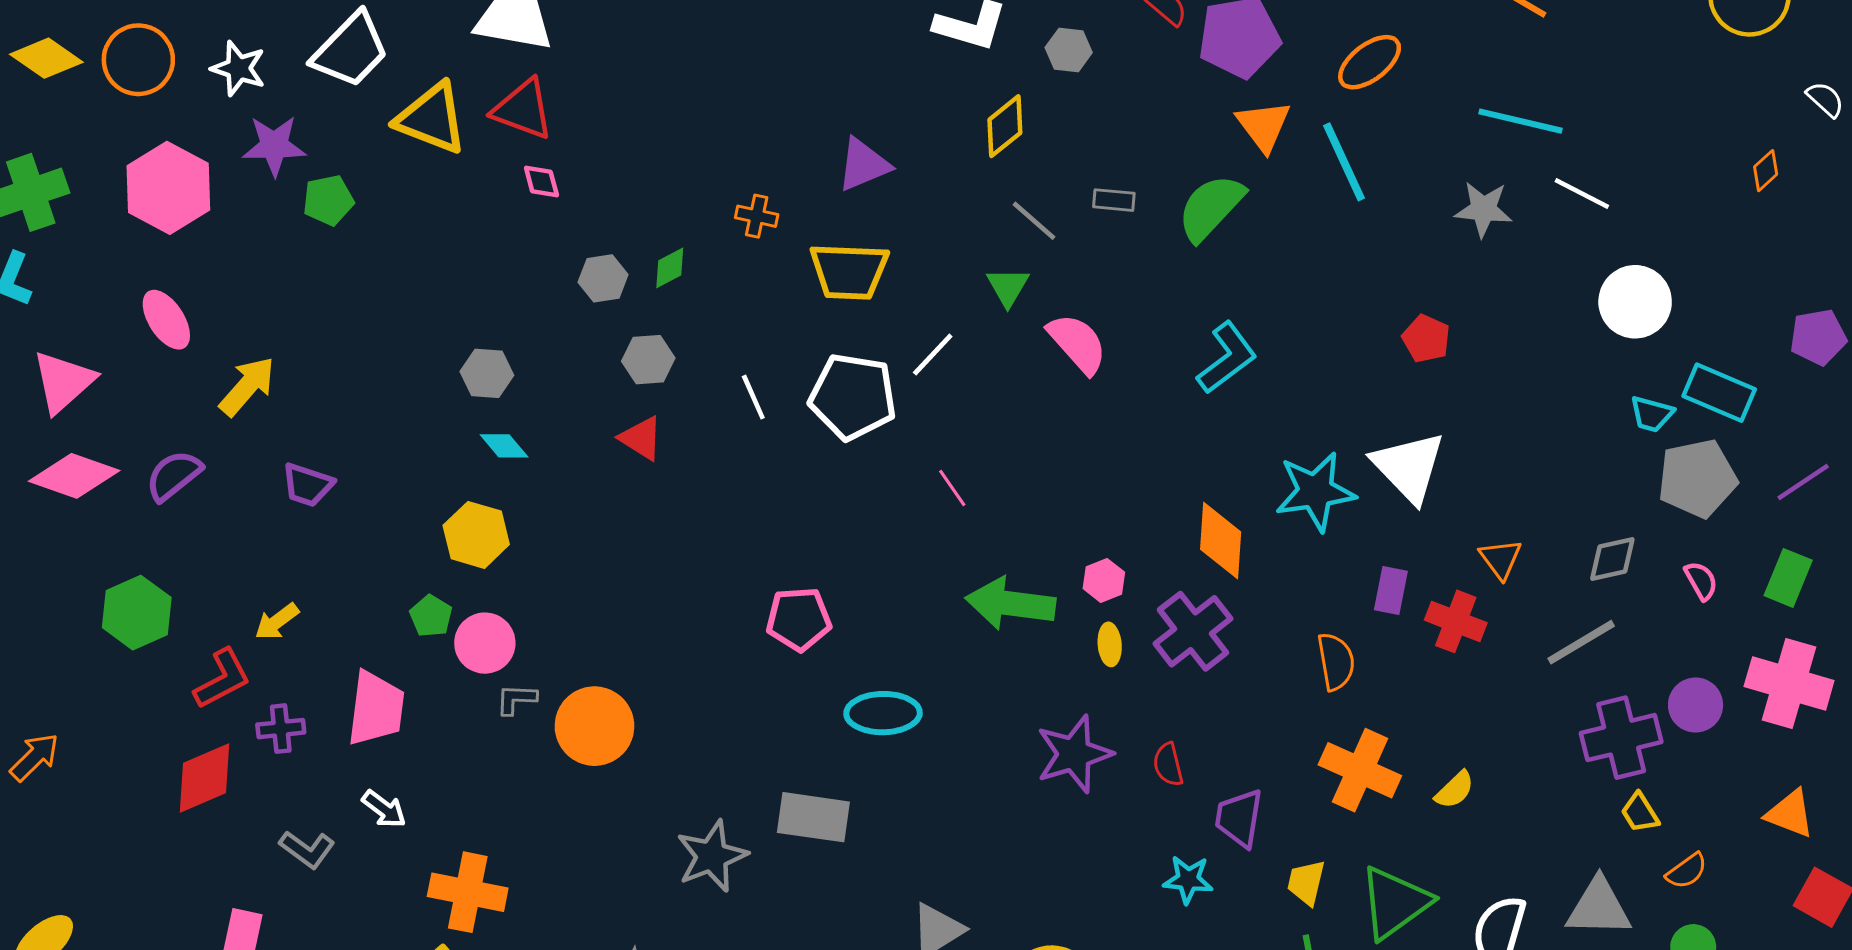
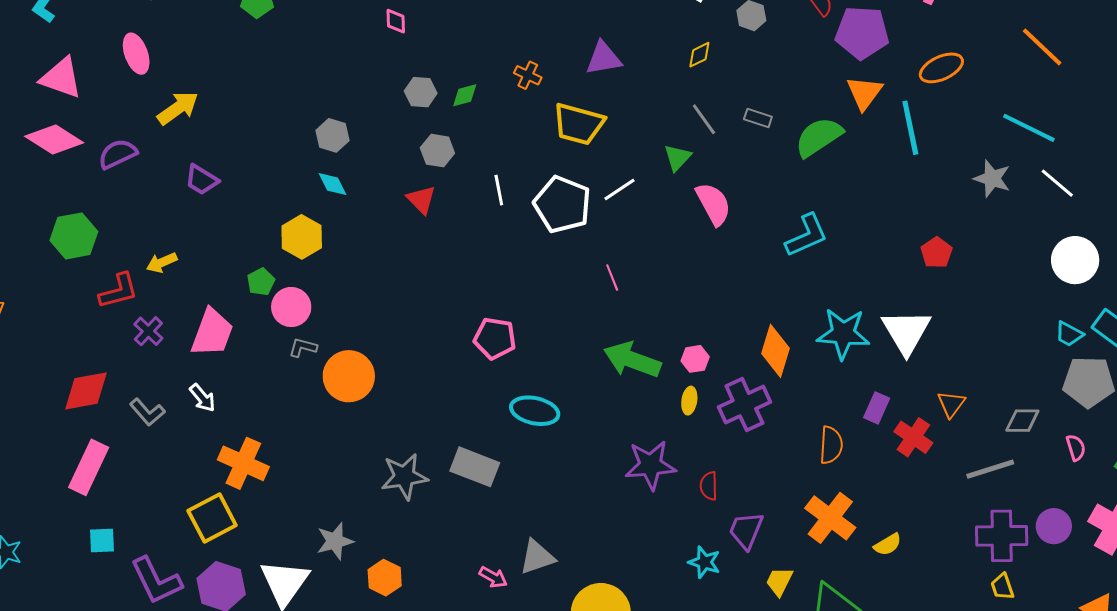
yellow diamond: (1005, 126) -> (699, 55), size x0.7
pink triangle: (63, 382) -> (61, 78), turned 48
purple cross: (281, 729) -> (148, 331), turned 36
red diamond: (204, 778) -> (86, 391), moved

